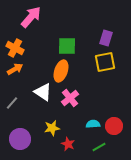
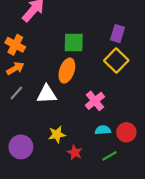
yellow square: (105, 62) -> (116, 60), turned -35
white triangle: (43, 92) -> (47, 94), turned -36
pink cross: (70, 98) -> (95, 101), moved
gray line: (12, 103) -> (16, 93), moved

